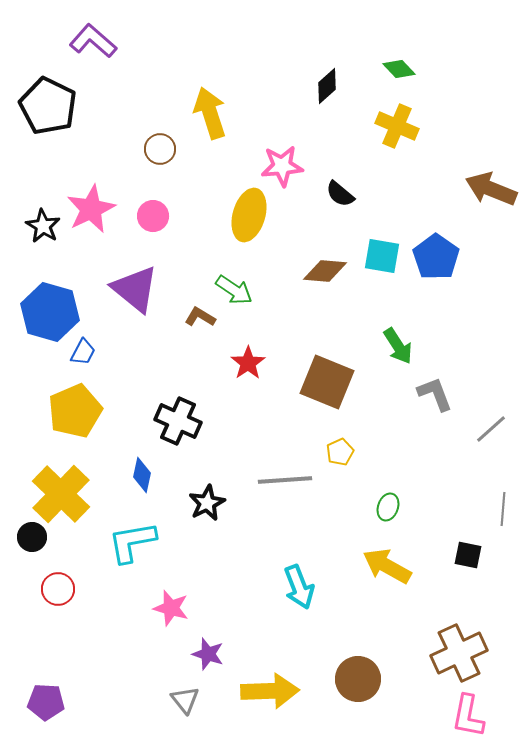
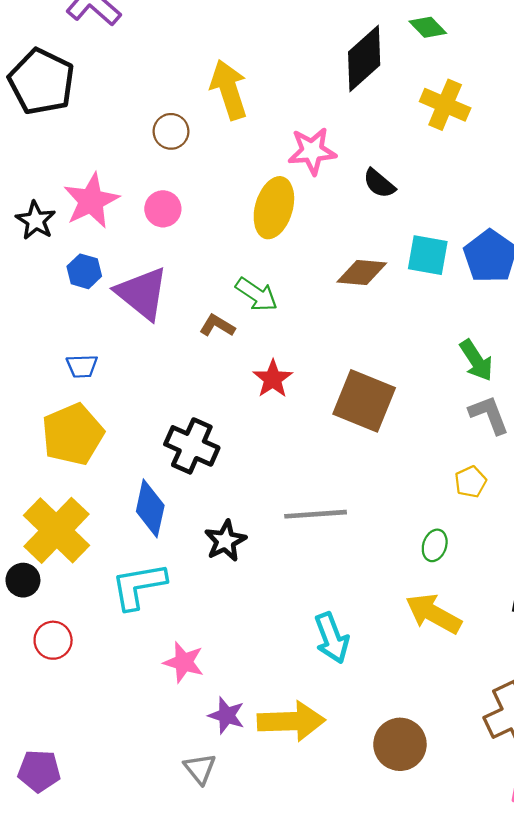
green diamond: (399, 69) -> (428, 27), moved
black diamond: (327, 86) -> (364, 59), size x1.6
blue hexagon: (50, 312) -> (84, 271), moved, size x0.5
green arrow: (398, 346) -> (476, 360), moved
blue trapezoid: (83, 352) -> (82, 366), turned 60
yellow pentagon: (340, 452) -> (471, 482), moved
blue diamond: (142, 475) -> (150, 508), size x1.4
yellow arrow: (270, 691) -> (291, 721), moved

